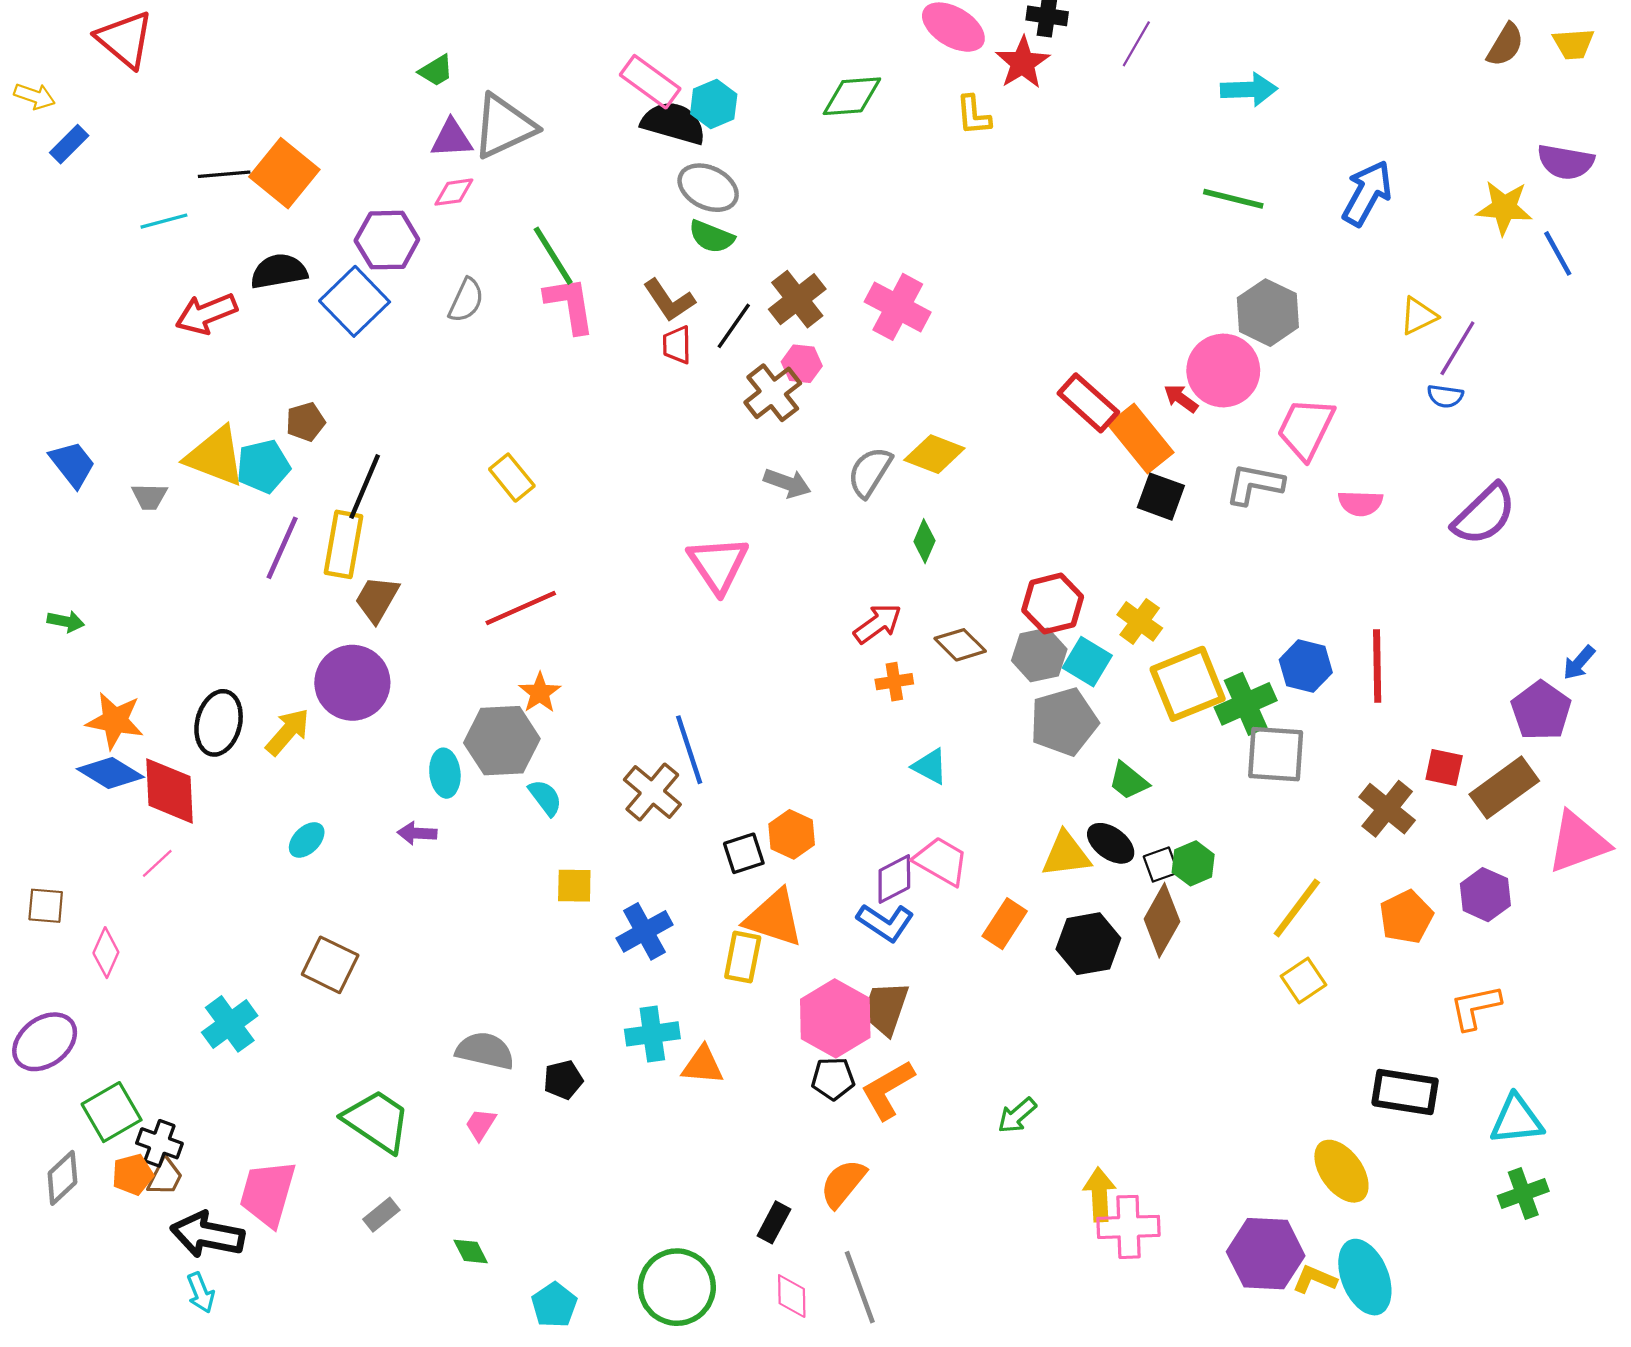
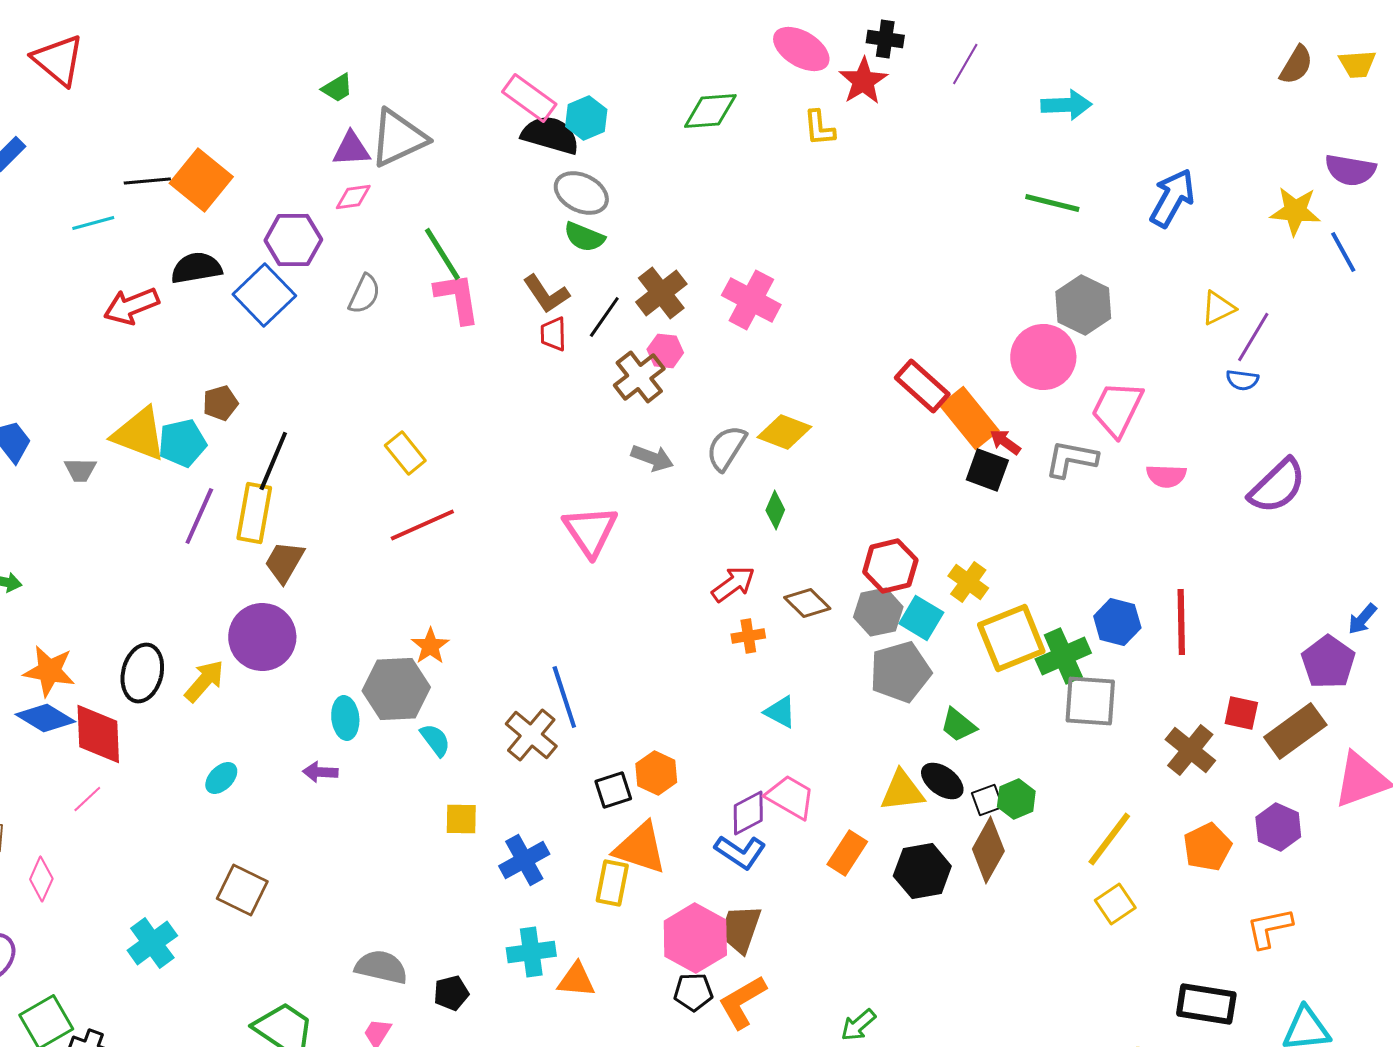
red arrow: (1181, 398) -> (1005, 442), moved
red line: (521, 608) -> (422, 525), moved

